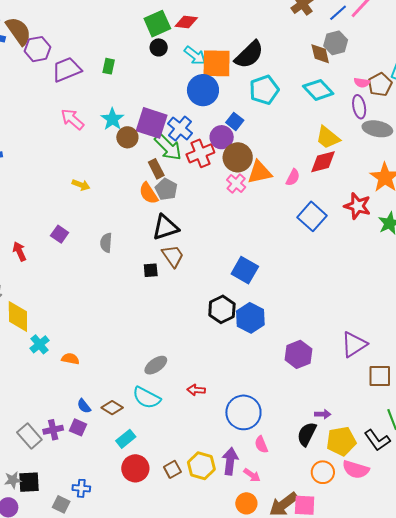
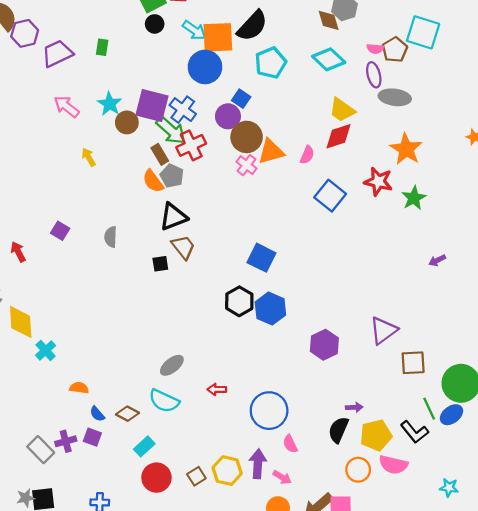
red cross: (200, 153) -> (191, 145), moved
yellow arrow: (81, 185) -> (89, 157), moved, turned -138
orange semicircle: (70, 359) -> (79, 388), moved

